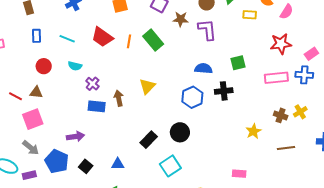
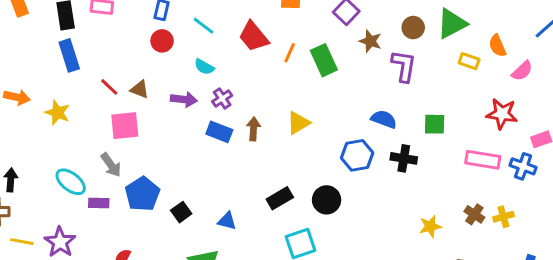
red circle: (44, 66) -> (162, 41), moved
purple arrow: (76, 137) -> (184, 99), moved

